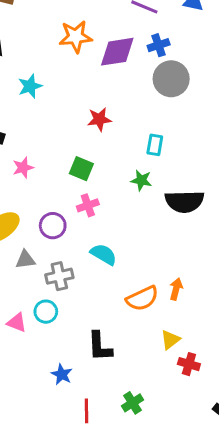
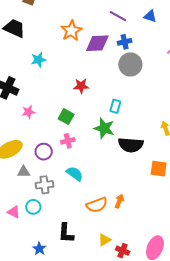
orange star: (76, 37) -> (71, 31), turned -30
green star: (141, 180) -> (104, 128), size x1.5
yellow triangle: (170, 340) -> (104, 240), moved

